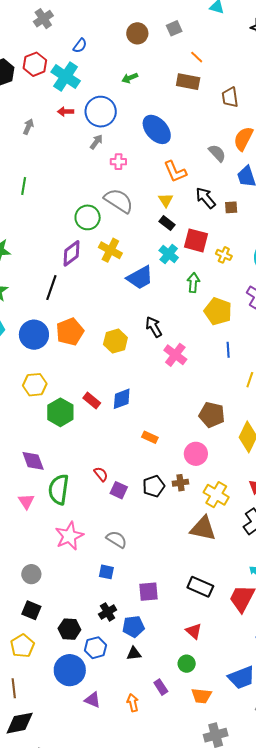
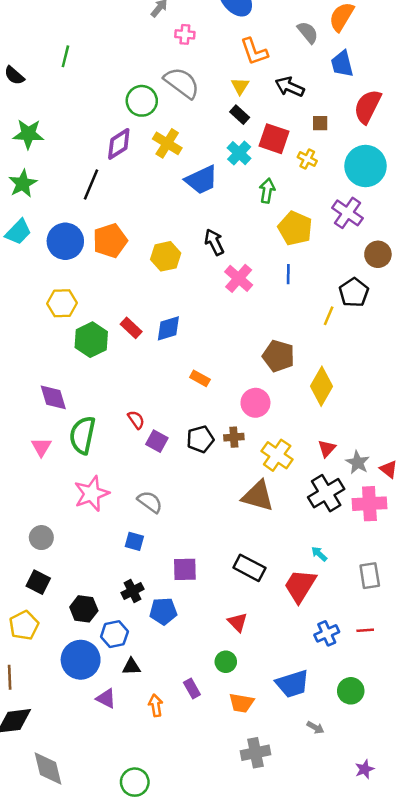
black arrow: (206, 198) -> (290, 87), turned -30
brown square: (231, 207) -> (320, 123), moved
blue line: (228, 350) -> (288, 274), moved
black triangle: (134, 654) -> (131, 667), moved

